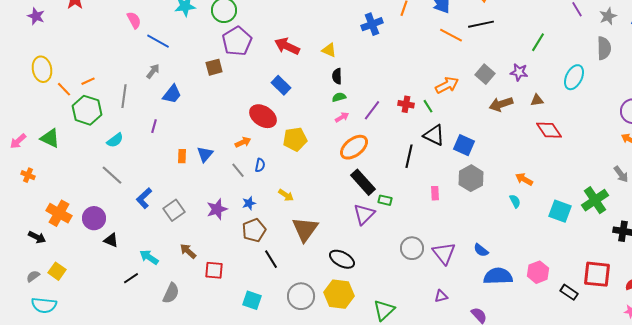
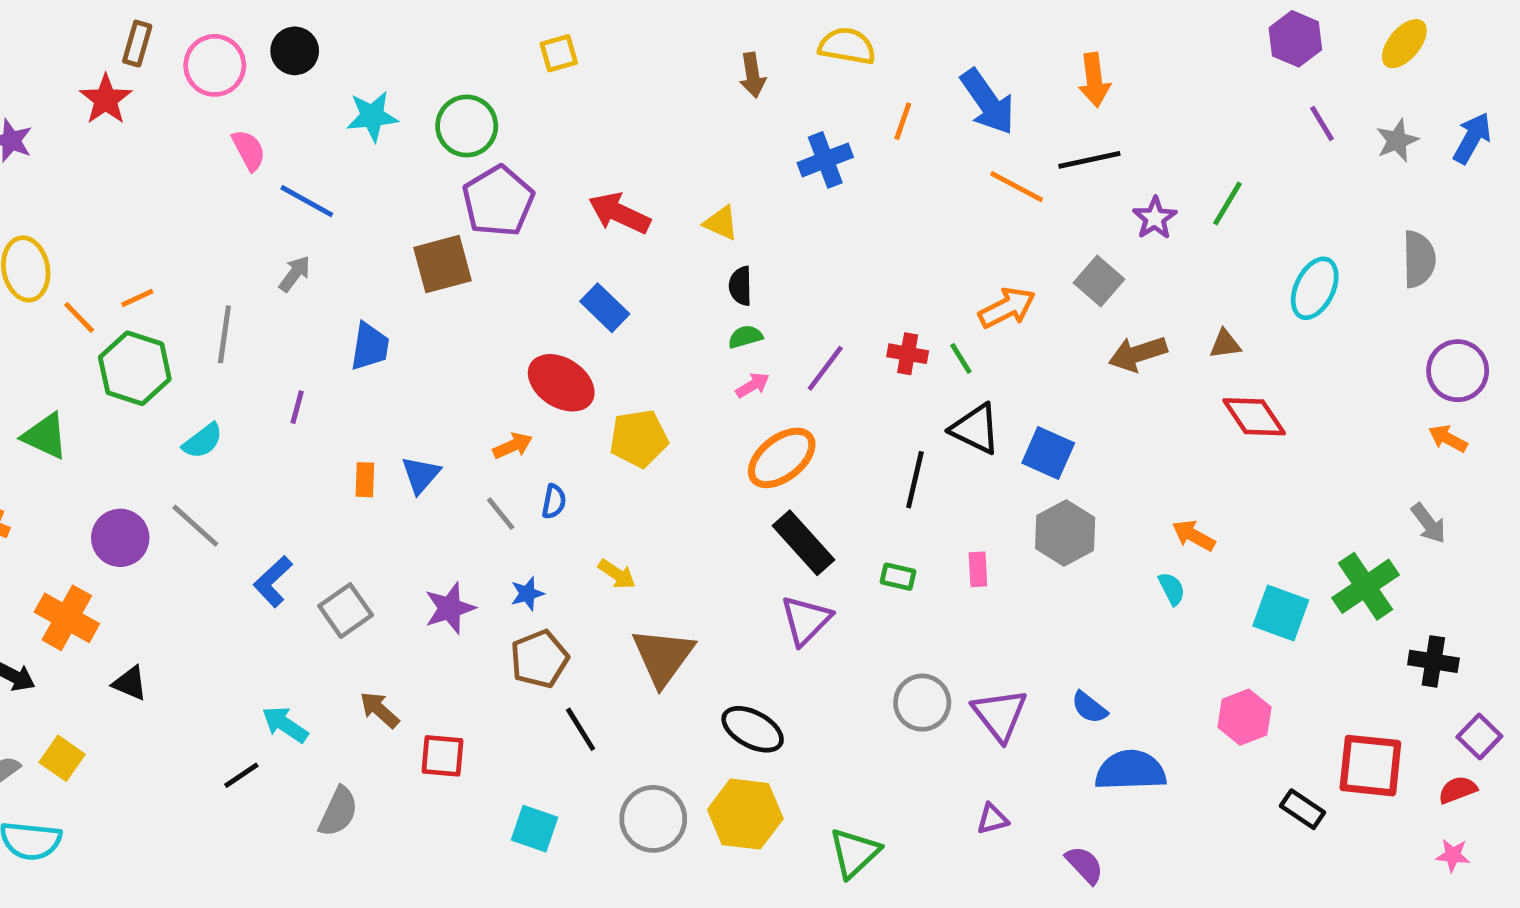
gray semicircle: (604, 48) -> (1419, 259), moved
brown square: (214, 67) -> (442, 264), size x1.4
purple star: (519, 72) -> (1155, 218), moved, turned 30
blue trapezoid: (172, 94) -> (370, 346), moved, turned -30
green rectangle: (385, 200) -> (898, 577), moved
purple circle: (94, 218) -> (120, 538), moved
black triangle: (111, 240) -> (130, 683), moved
pink hexagon: (538, 272) -> (1244, 717), moved

